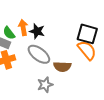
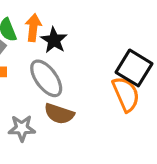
brown semicircle: (62, 67) -> (59, 114), moved
gray star: (45, 85) -> (22, 128), moved

